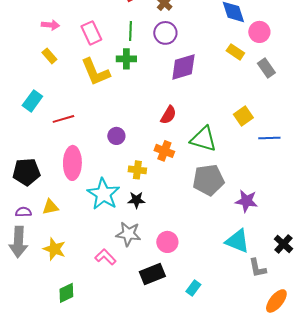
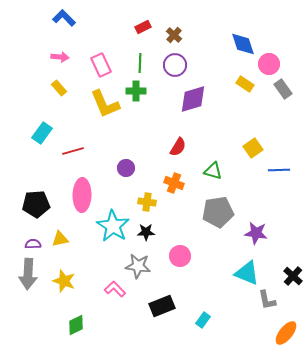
gray rectangle: (266, 68) -> (283, 89), moved
green triangle: (203, 139) -> (213, 171), size x0.7
pink circle: (167, 242) -> (180, 256), moved

